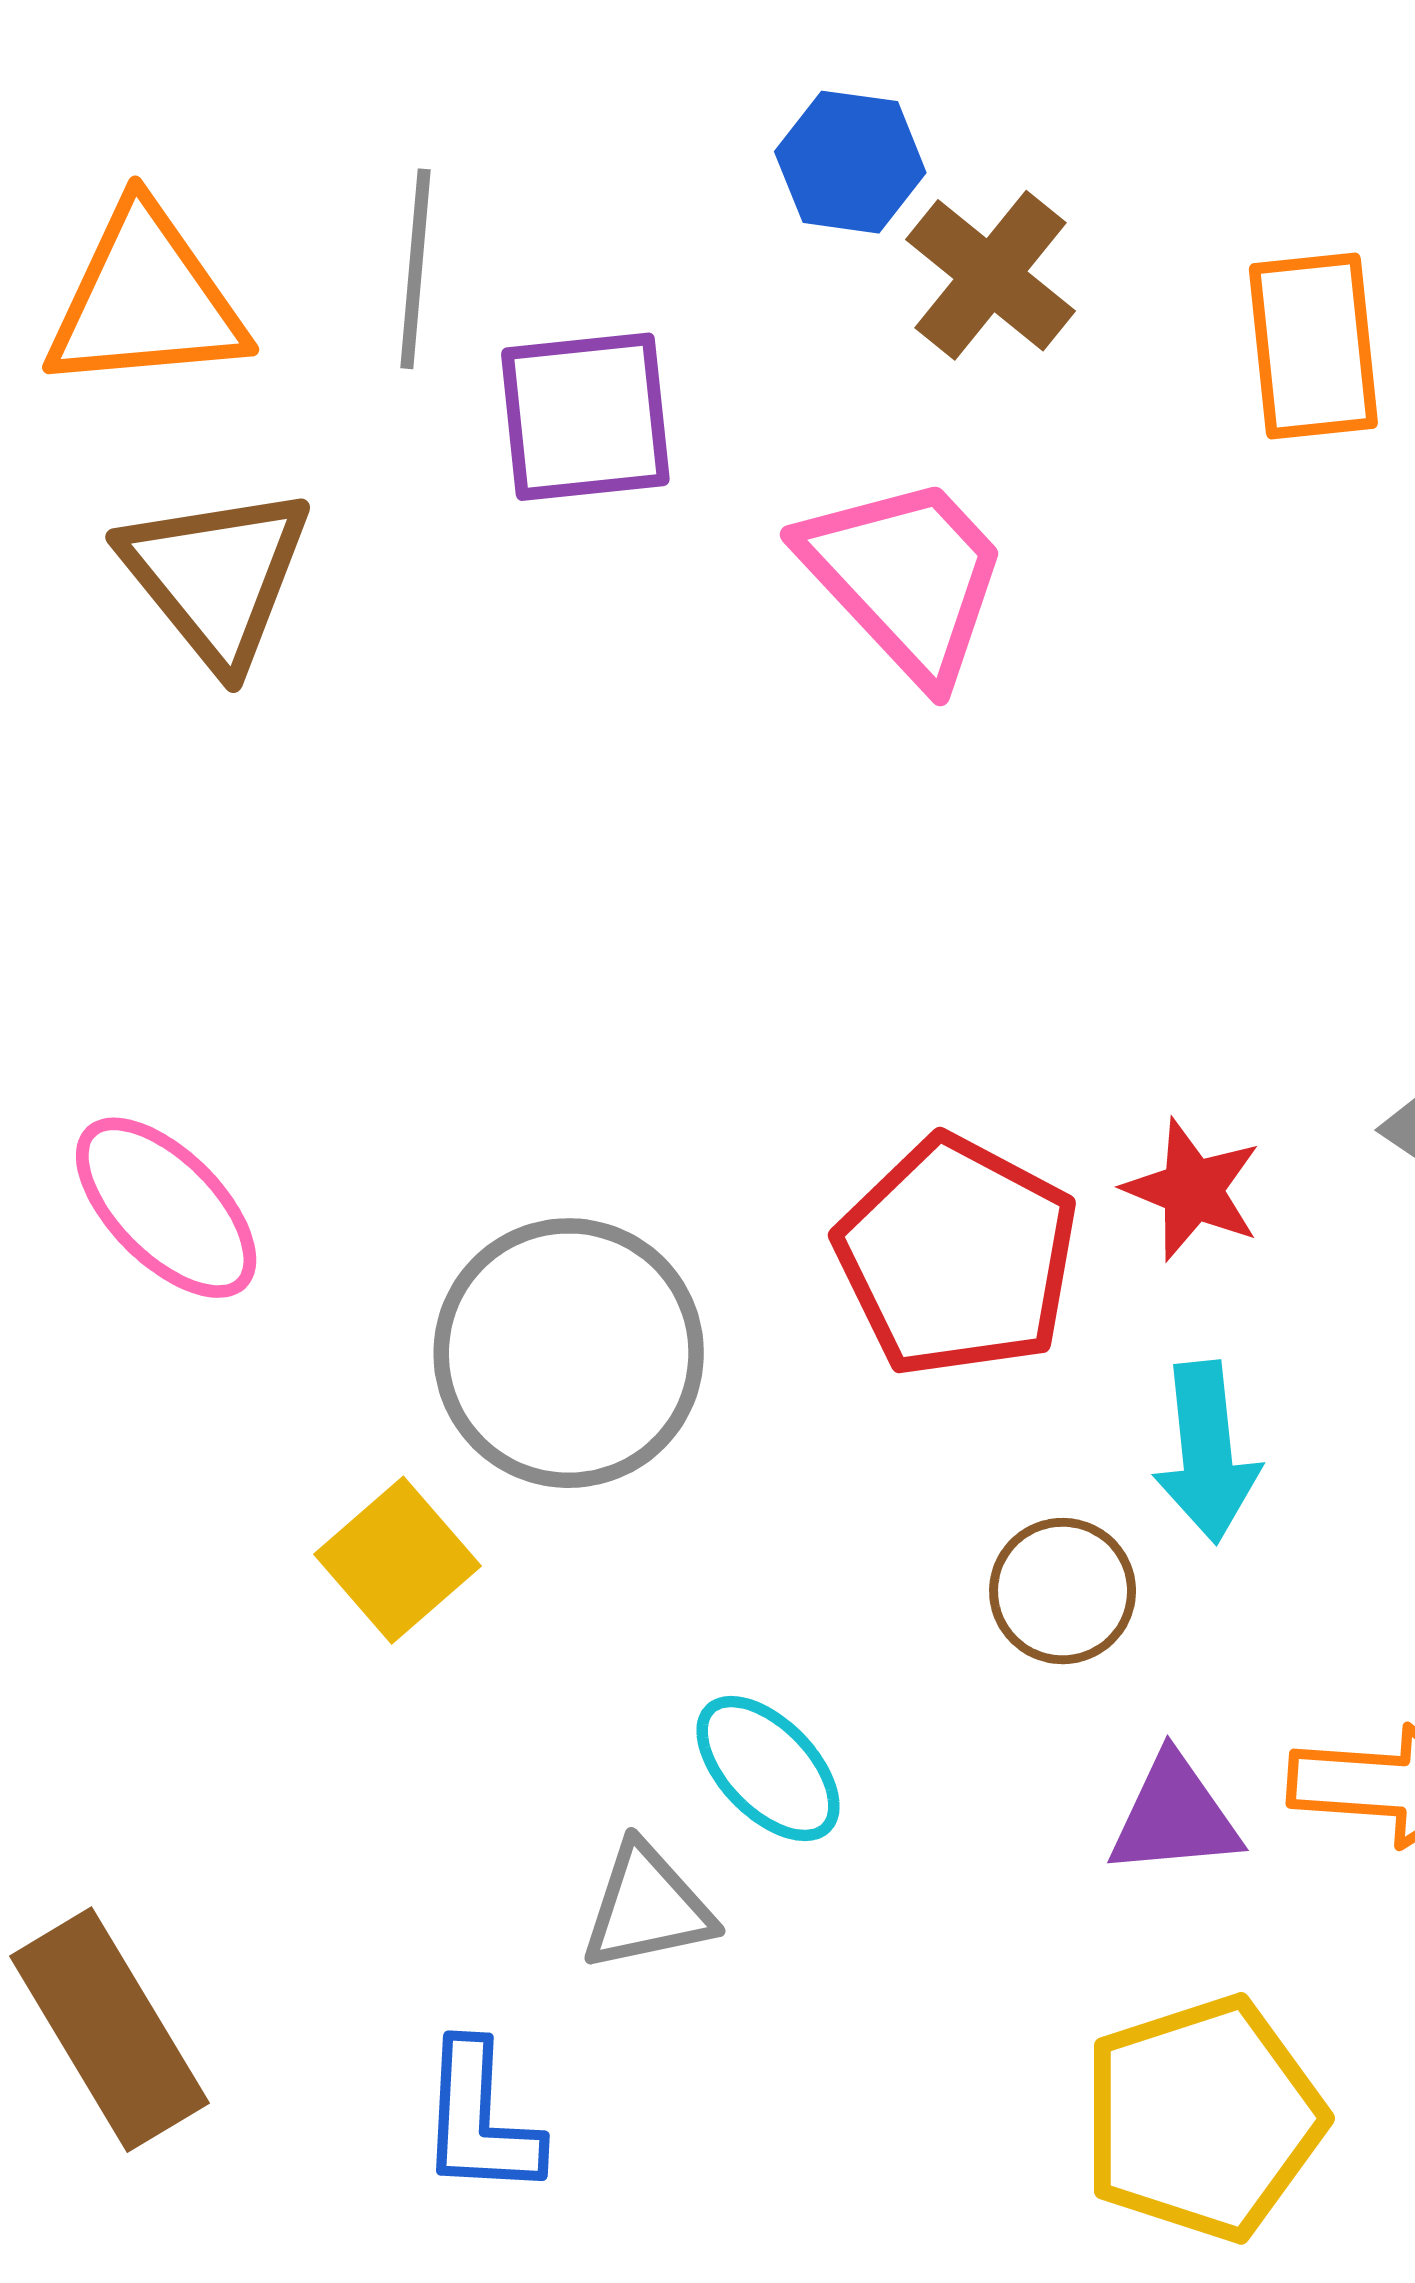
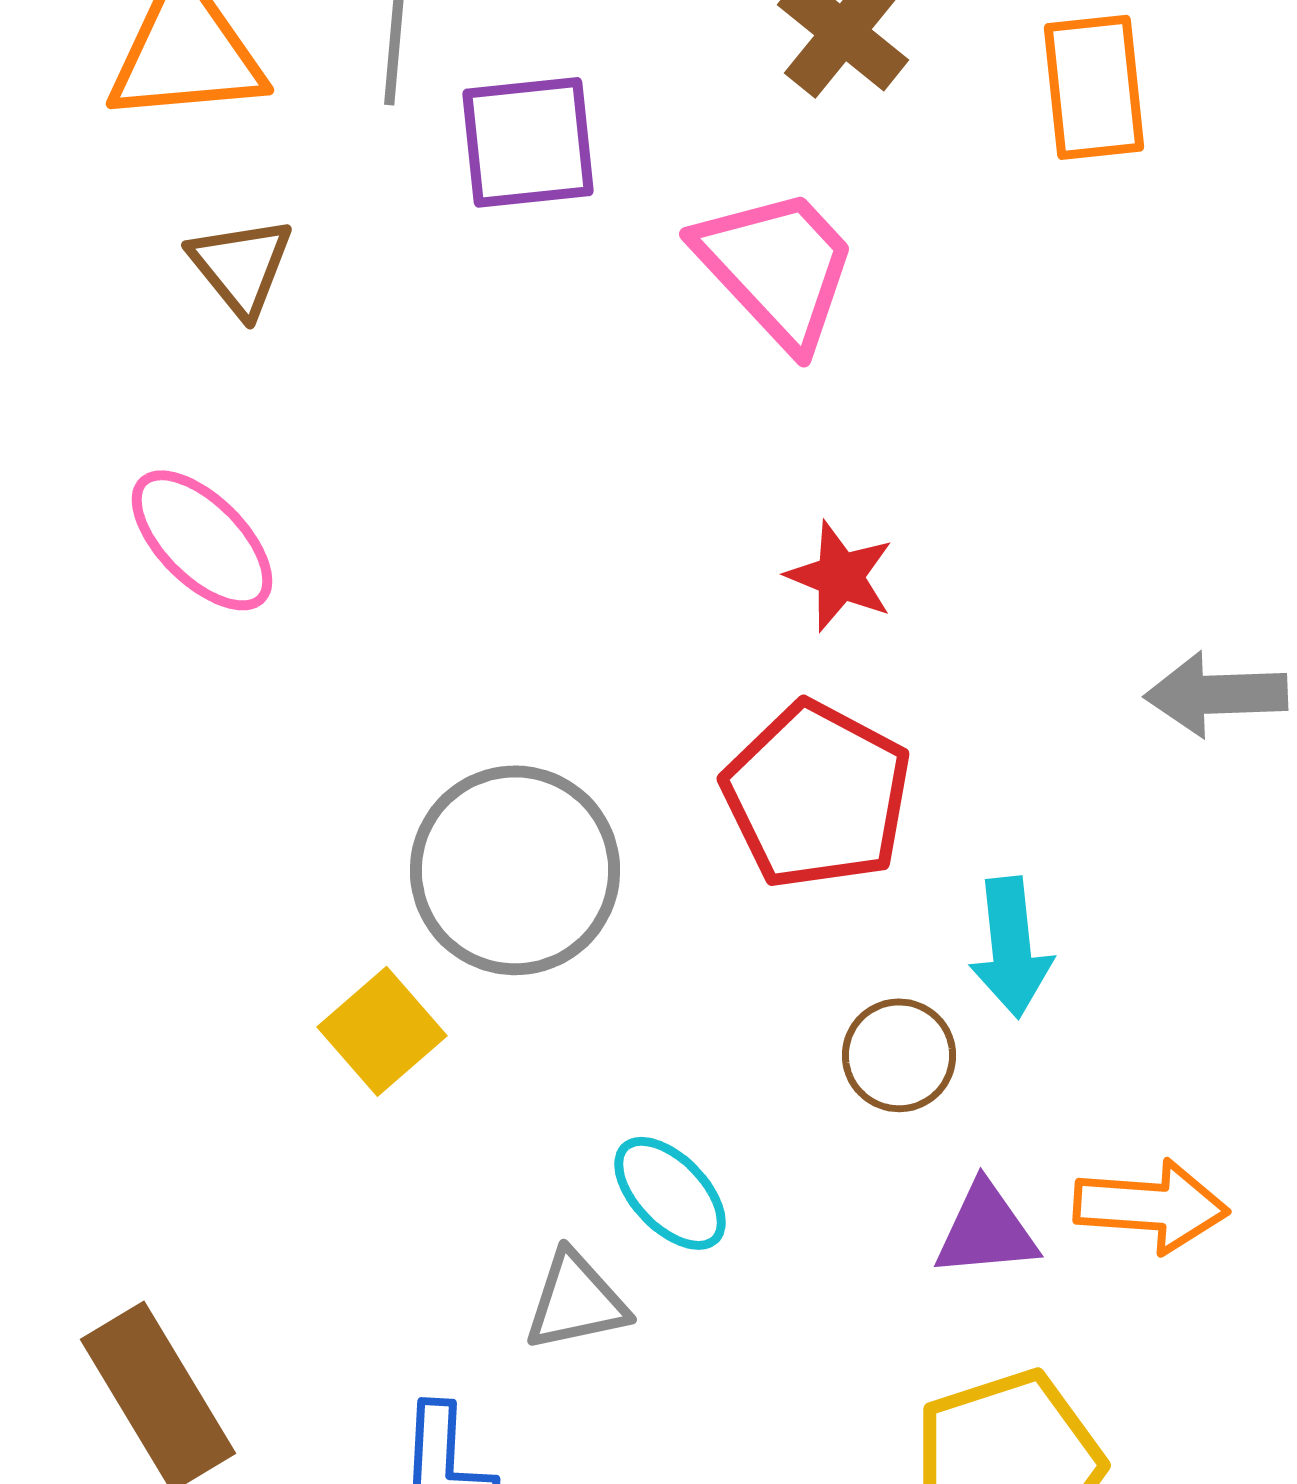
brown triangle: (216, 576) -> (241, 266), size x0.7
red star: (1192, 1190) -> (840, 576), moved
pink ellipse: (166, 1208) -> (202, 540), moved

